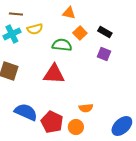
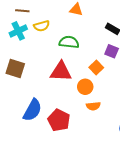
orange square: (80, 33) -> (96, 67), moved
blue semicircle: (26, 112) -> (32, 110), turned 95
orange circle: (76, 127) -> (85, 87), moved

